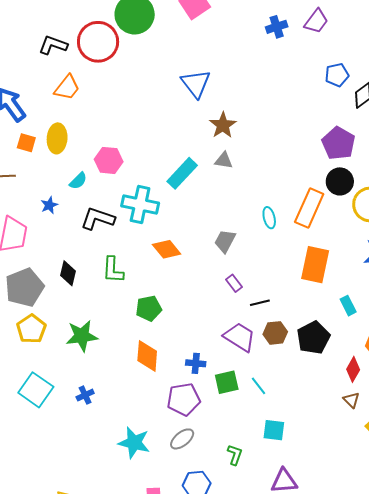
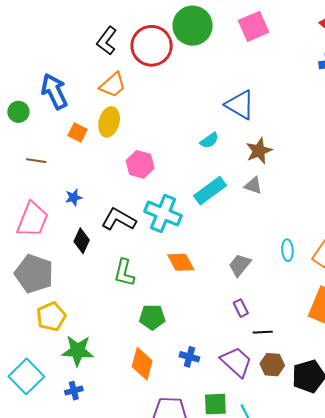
black L-shape: (53, 45) -> (107, 41), turned -84
blue triangle: (196, 84) -> (240, 105), turned -32
yellow ellipse: (57, 138) -> (109, 122), moved
orange square: (26, 143) -> (78, 133), moved
cyan semicircle: (78, 181) -> (209, 140), moved
black diamond: (68, 273) -> (82, 241), moved
gray pentagon: (24, 287) -> (34, 274), turned 30
yellow pentagon: (31, 329) -> (51, 317), moved
green star: (82, 336) -> (78, 351), moved
blue cross: (196, 363) -> (189, 357), moved

